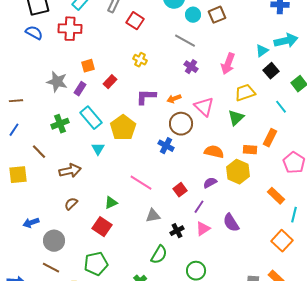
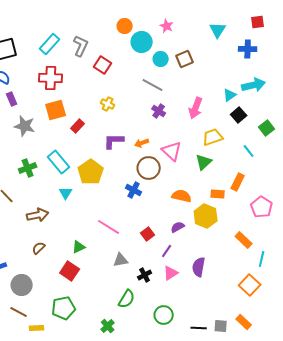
red cross: (70, 29) -> (51, 78), moved
orange square: (88, 66) -> (56, 110), size x1.5
purple rectangle: (80, 89) -> (12, 99), moved, turned -56
purple semicircle: (231, 223) -> (199, 267), turned 42

